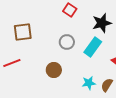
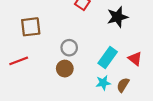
gray circle: (67, 42) -> (69, 48), moved
cyan rectangle: (93, 47) -> (108, 58), moved

